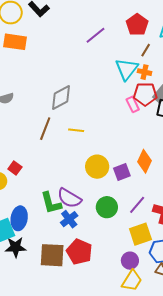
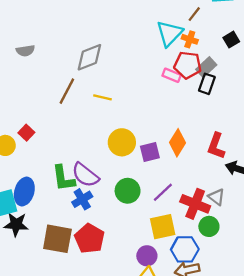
pink rectangle: (133, 104) -> (172, 75), turned -49

